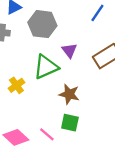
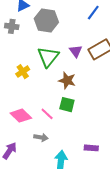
purple triangle: (69, 50) -> (76, 51), moved
green triangle: (46, 67) -> (48, 57), turned -30

